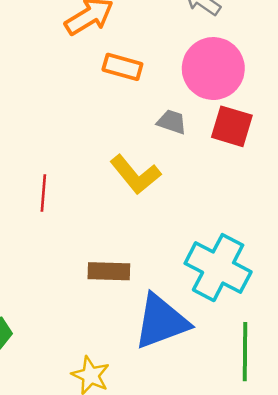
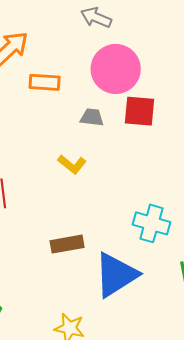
yellow L-shape: (135, 175) -> (72, 164), size x0.7
cyan cross: (218, 268) -> (152, 223), size x0.7

